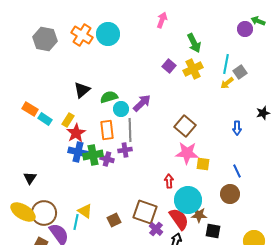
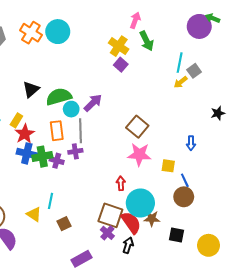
pink arrow: (162, 20) -> (135, 20), moved
purple circle: (245, 29) -> (199, 26), size x1.5
yellow cross: (193, 69) -> (119, 46), moved, turned -30
green semicircle: (109, 97) -> (59, 97), size x1.4
blue arrow: (237, 128) -> (191, 143), moved
yellow square: (203, 164) -> (168, 166), moved
blue line: (237, 171) -> (185, 180), moved
brown square: (145, 212) -> (110, 215), moved
cyan line: (76, 222) -> (51, 201), moved
black square: (213, 231) -> (177, 235), moved

